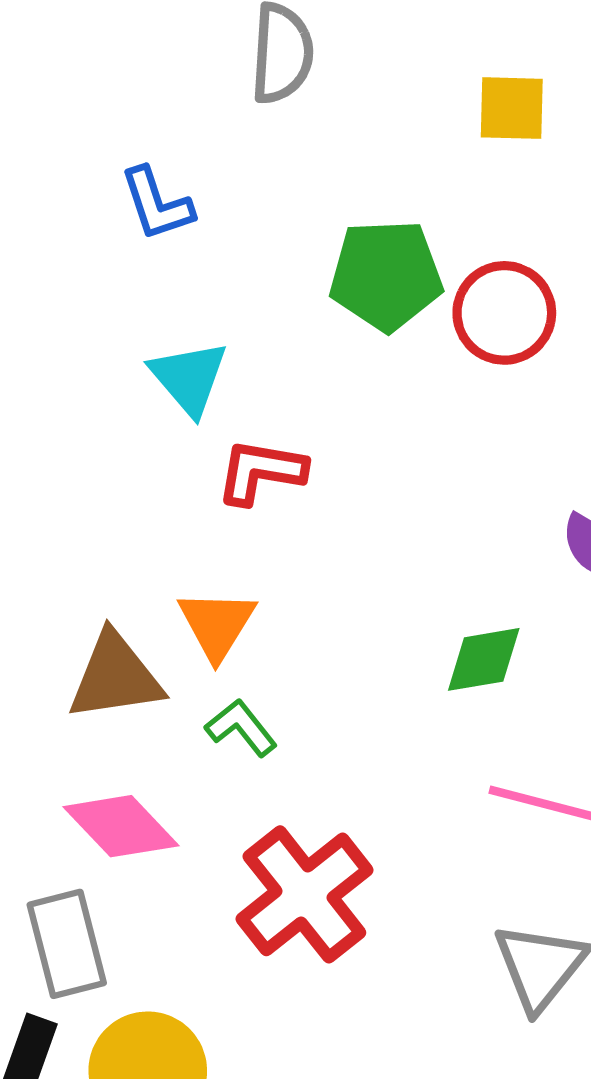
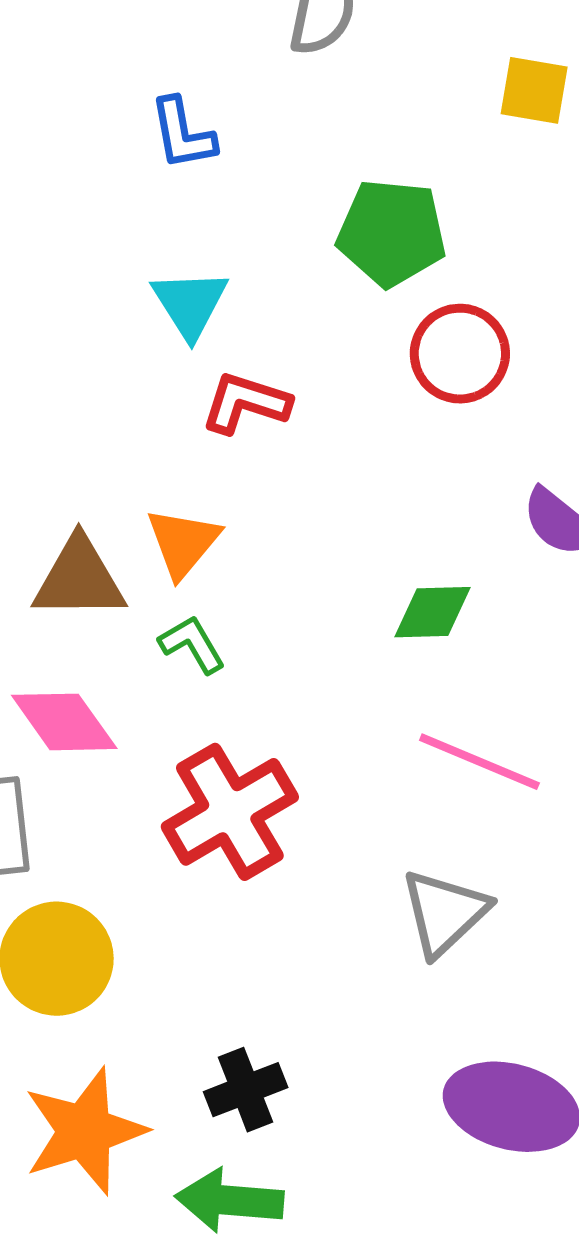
red circle: (504, 313) -> (460, 354), moved

